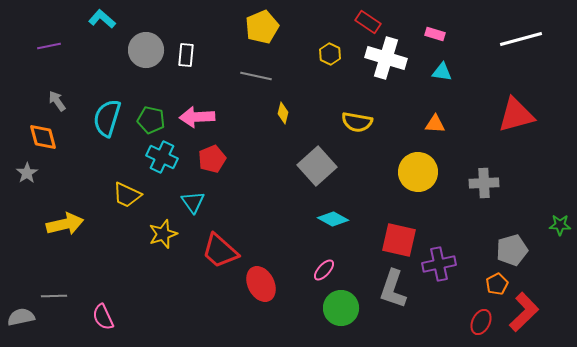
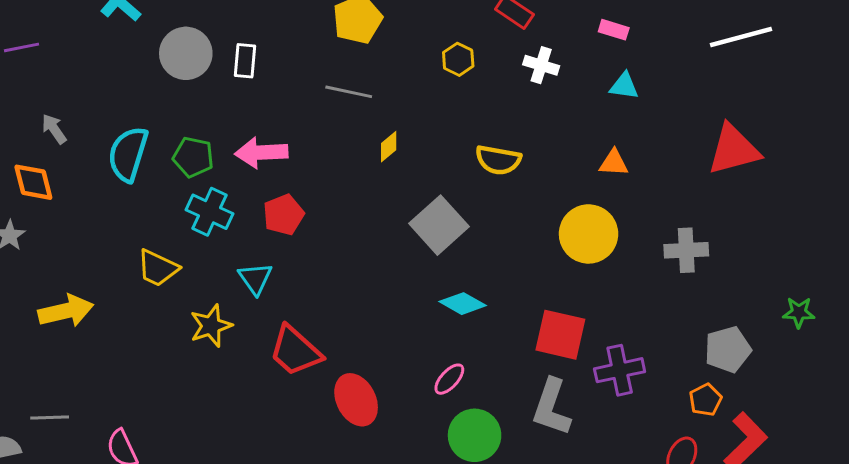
purple line: (49, 46) -> (21, 47), moved
white cross: (386, 58) -> (541, 65), size x0.6
yellow diamond: (283, 113) -> (389, 147), turned 35

